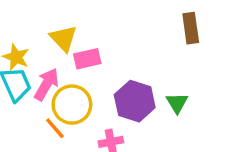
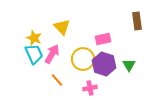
pink rectangle: (87, 59) -> (103, 39), moved
yellow circle: (72, 105) -> (83, 59), moved

